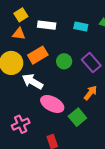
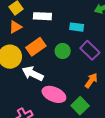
cyan rectangle: (81, 27) -> (77, 27), moved
orange triangle: (19, 34) -> (15, 27), turned -32

